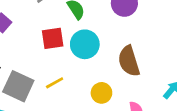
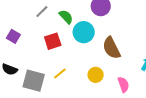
cyan circle: (85, 44) -> (84, 32), moved

